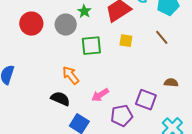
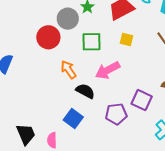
red circle: (31, 24) -> (48, 37), moved
pink arrow: (100, 95) -> (108, 70), moved, size x1.4
black semicircle: (60, 99) -> (85, 91), moved

